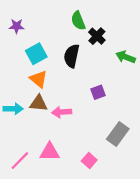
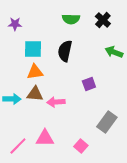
green semicircle: (78, 21) -> (71, 19), turned -66
black cross: (97, 36) -> (103, 20), moved
cyan square: (36, 54) -> (33, 49), turned 30
orange triangle: (39, 79) -> (35, 72), turned -48

